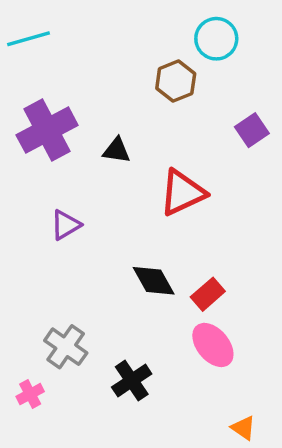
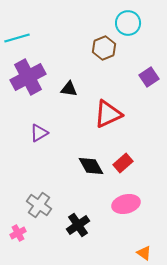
cyan line: (28, 39) -> (17, 38), moved
red rectangle: (208, 294) -> (123, 163), moved
pink ellipse: (213, 345) -> (126, 204), turned -64

